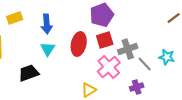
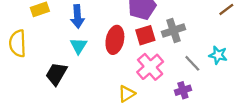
gray cross: (128, 49) -> (174, 30), moved
black trapezoid: (29, 73) -> (56, 74), turned -40

